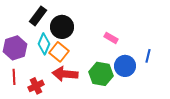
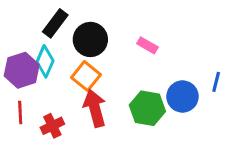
pink rectangle: (111, 38) -> (147, 45), moved
cyan diamond: (44, 44) -> (45, 61), moved
red arrow: (65, 74) -> (95, 108), turned 70

